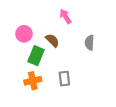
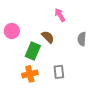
pink circle: (24, 34) -> (12, 31), moved

